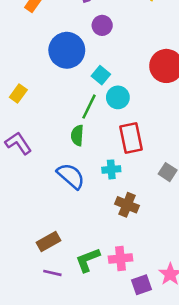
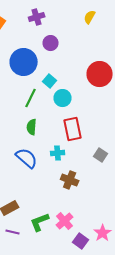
green line: (89, 107) -> (31, 98), moved
pink cross: (120, 259) -> (65, 221), turned -36
purple square: (141, 285) -> (81, 241), turned -35

